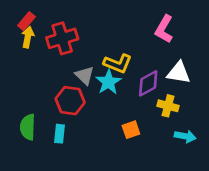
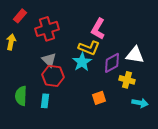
pink L-shape: (164, 29) -> (98, 29), moved
yellow arrow: (28, 37) -> (11, 42), moved
gray triangle: (85, 75) -> (49, 60), moved

